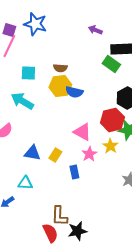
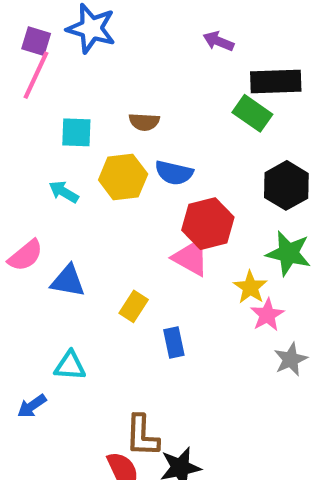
yellow hexagon: (60, 86) -> (123, 177), moved
cyan arrow: (22, 101) -> (64, 192), size x0.6
red hexagon: (112, 120) -> (208, 224), moved
blue triangle: (32, 153) -> (68, 281), moved
pink star: (89, 154) -> (267, 315), moved

